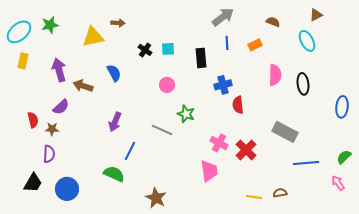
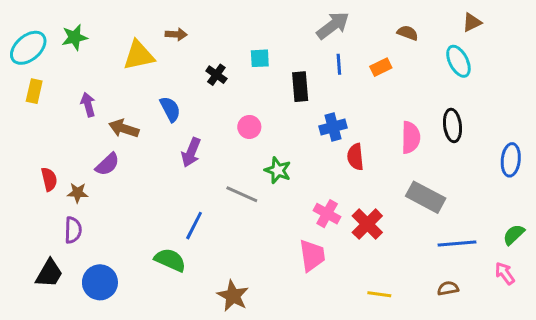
cyan square: (168, 49) -> (260, 58), moved
purple arrow: (59, 70) -> (88, 105), size x0.7
pink semicircle: (275, 75) -> (411, 137), moved
purple semicircle: (61, 107) -> (107, 164), moved
purple arrow: (115, 122) -> (191, 152), moved
brown semicircle: (280, 193) -> (448, 288), moved

